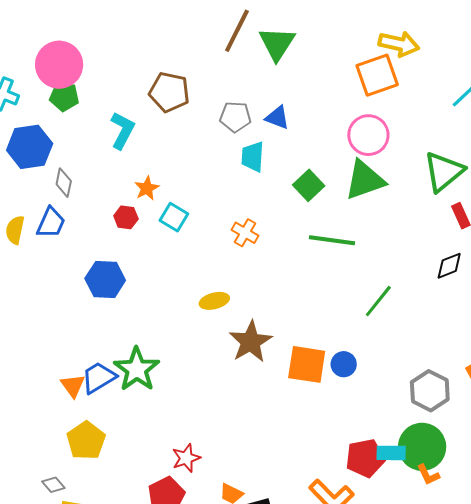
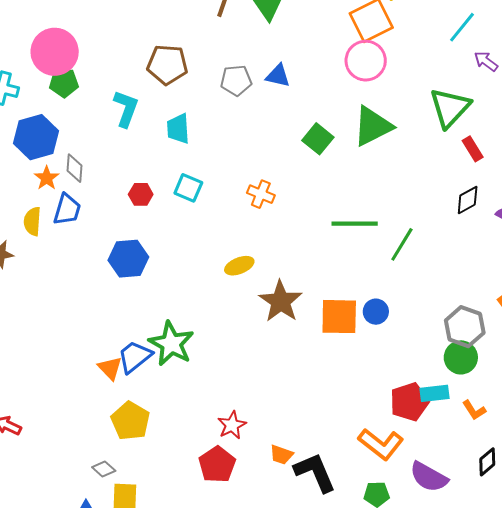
pink circle: (368, 135) -> (366, 61), moved
cyan trapezoid: (253, 157) -> (178, 129), moved
orange star: (147, 188) -> (47, 178), moved
green line: (332, 240) -> (355, 224), moved
green circle: (422, 447) -> (461, 357), moved, size x0.7

